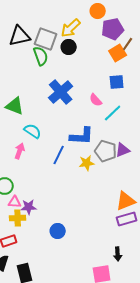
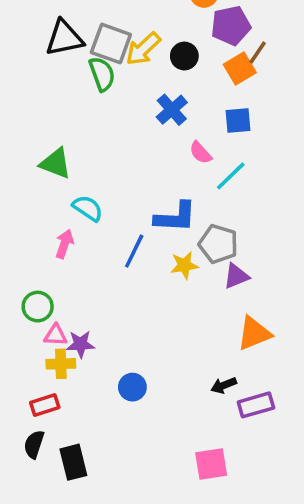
yellow arrow: (71, 28) -> (143, 49), moved
black circle: (69, 47) -> (184, 56), moved
blue cross: (61, 92) -> (172, 110), moved, size x0.7
purple triangle: (123, 150) -> (236, 276), moved
purple rectangle: (127, 219) -> (256, 405), moved
black arrow: (118, 254) -> (224, 385), moved, turned 72

